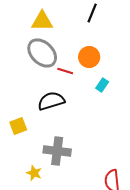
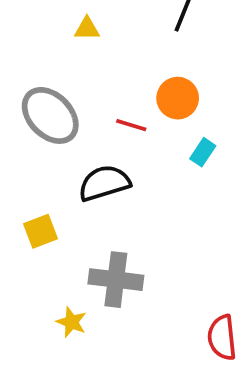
yellow triangle: (42, 21) -> (87, 29), size x0.6
gray ellipse: (42, 53) -> (50, 115), moved

